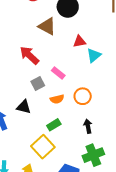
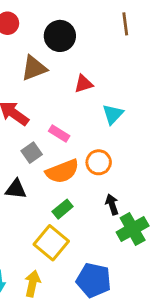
brown triangle: (47, 26) -> (34, 68), turned -42
cyan triangle: (94, 55) -> (113, 114), moved
orange semicircle: (57, 99) -> (62, 171), size x1.6
green cross: (93, 155) -> (133, 229), moved

